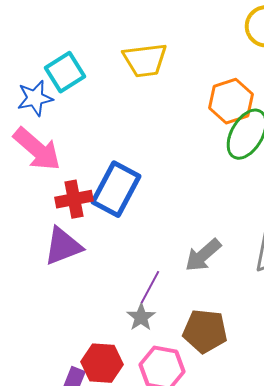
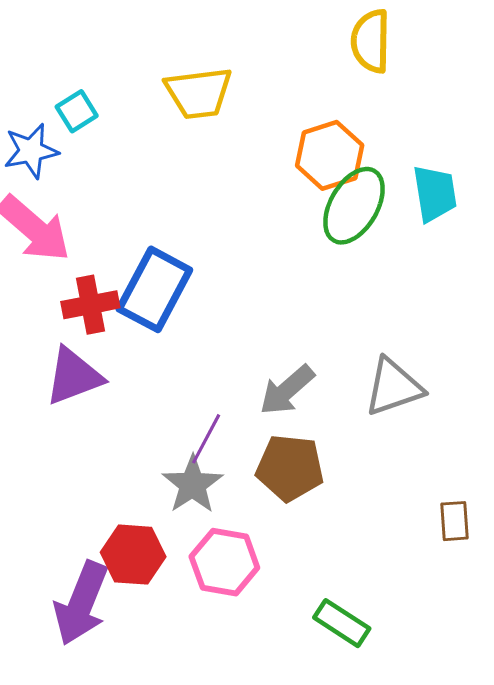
cyan square: (65, 72) -> (77, 111), size x0.7
gray star: (141, 317) -> (192, 484), size x1.4
brown pentagon: (205, 331) -> (290, 468), moved

